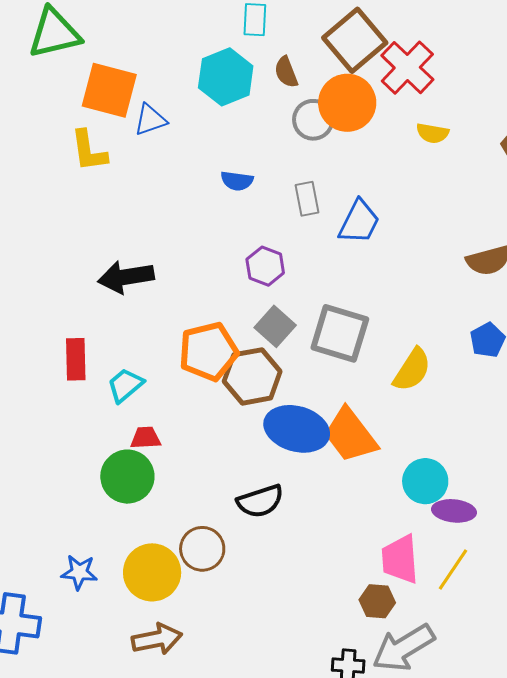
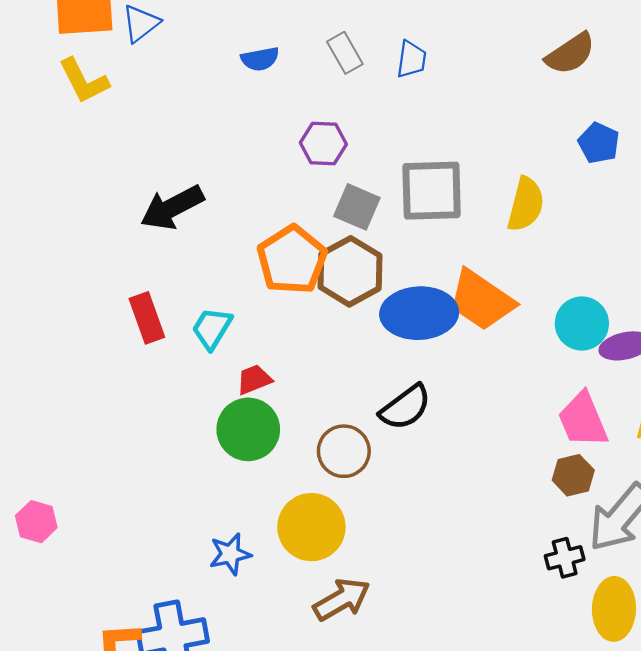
blue trapezoid: (359, 222) -> (412, 59), size x0.7
brown circle: (202, 549) -> (344, 451), moved

